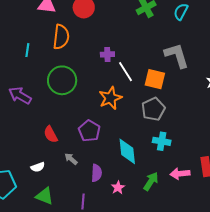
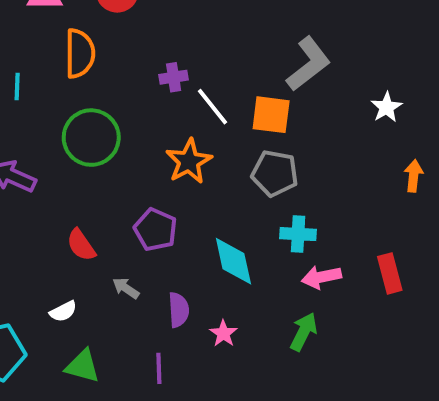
gray L-shape: (177, 55) -> (308, 64), turned 76
gray pentagon: (153, 109) -> (275, 173), turned -30
pink arrow: (180, 174) -> (321, 277), moved
green arrow: (151, 181) -> (304, 332), moved

